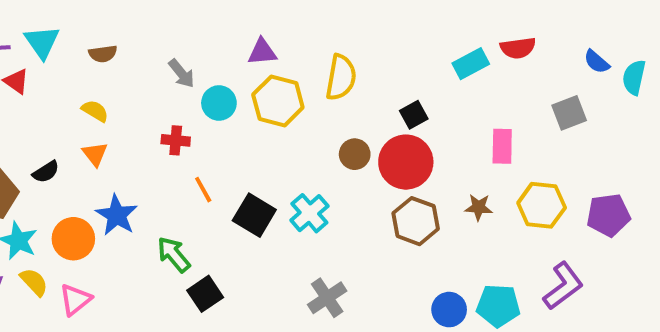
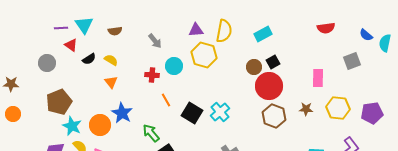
cyan rectangle: (471, 64) -> (263, 34), moved
yellow semicircle: (341, 77) -> (224, 31), moved
cyan circle: (219, 103) -> (174, 66), moved
brown circle: (355, 154) -> (254, 67), moved
black semicircle: (46, 172) -> (89, 59), moved

